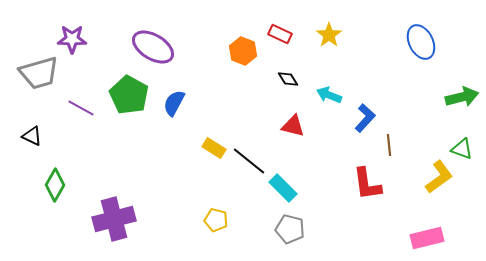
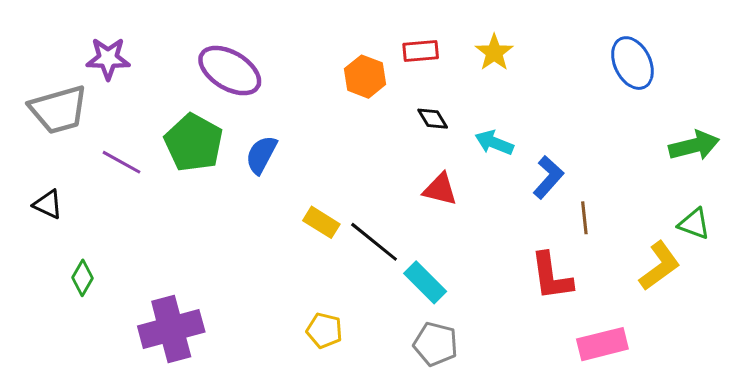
red rectangle: (280, 34) -> (421, 51), turned -30
green diamond: (55, 185) -> (82, 278), size x0.7
pink rectangle: (427, 238) -> (602, 344), moved

